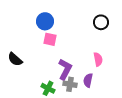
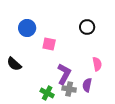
blue circle: (45, 21) -> (27, 28), moved
black circle: (101, 22) -> (87, 27), moved

